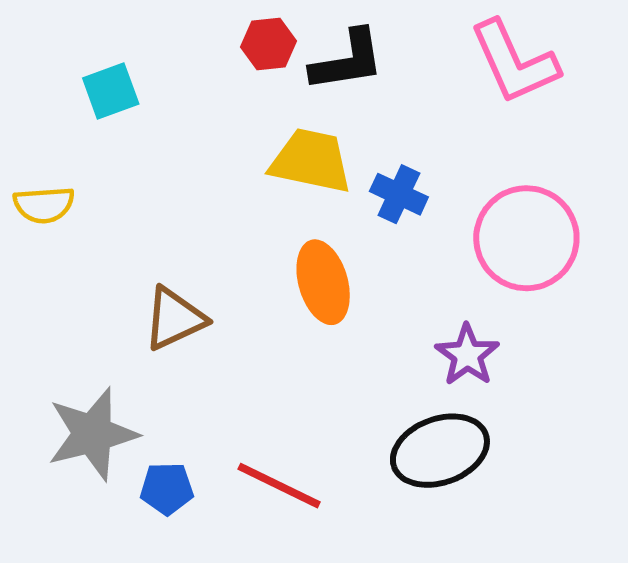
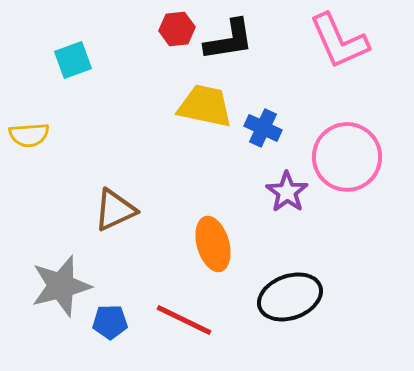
orange ellipse: (323, 282) -> (213, 244), moved
purple star: (467, 355) -> (287, 192), moved

